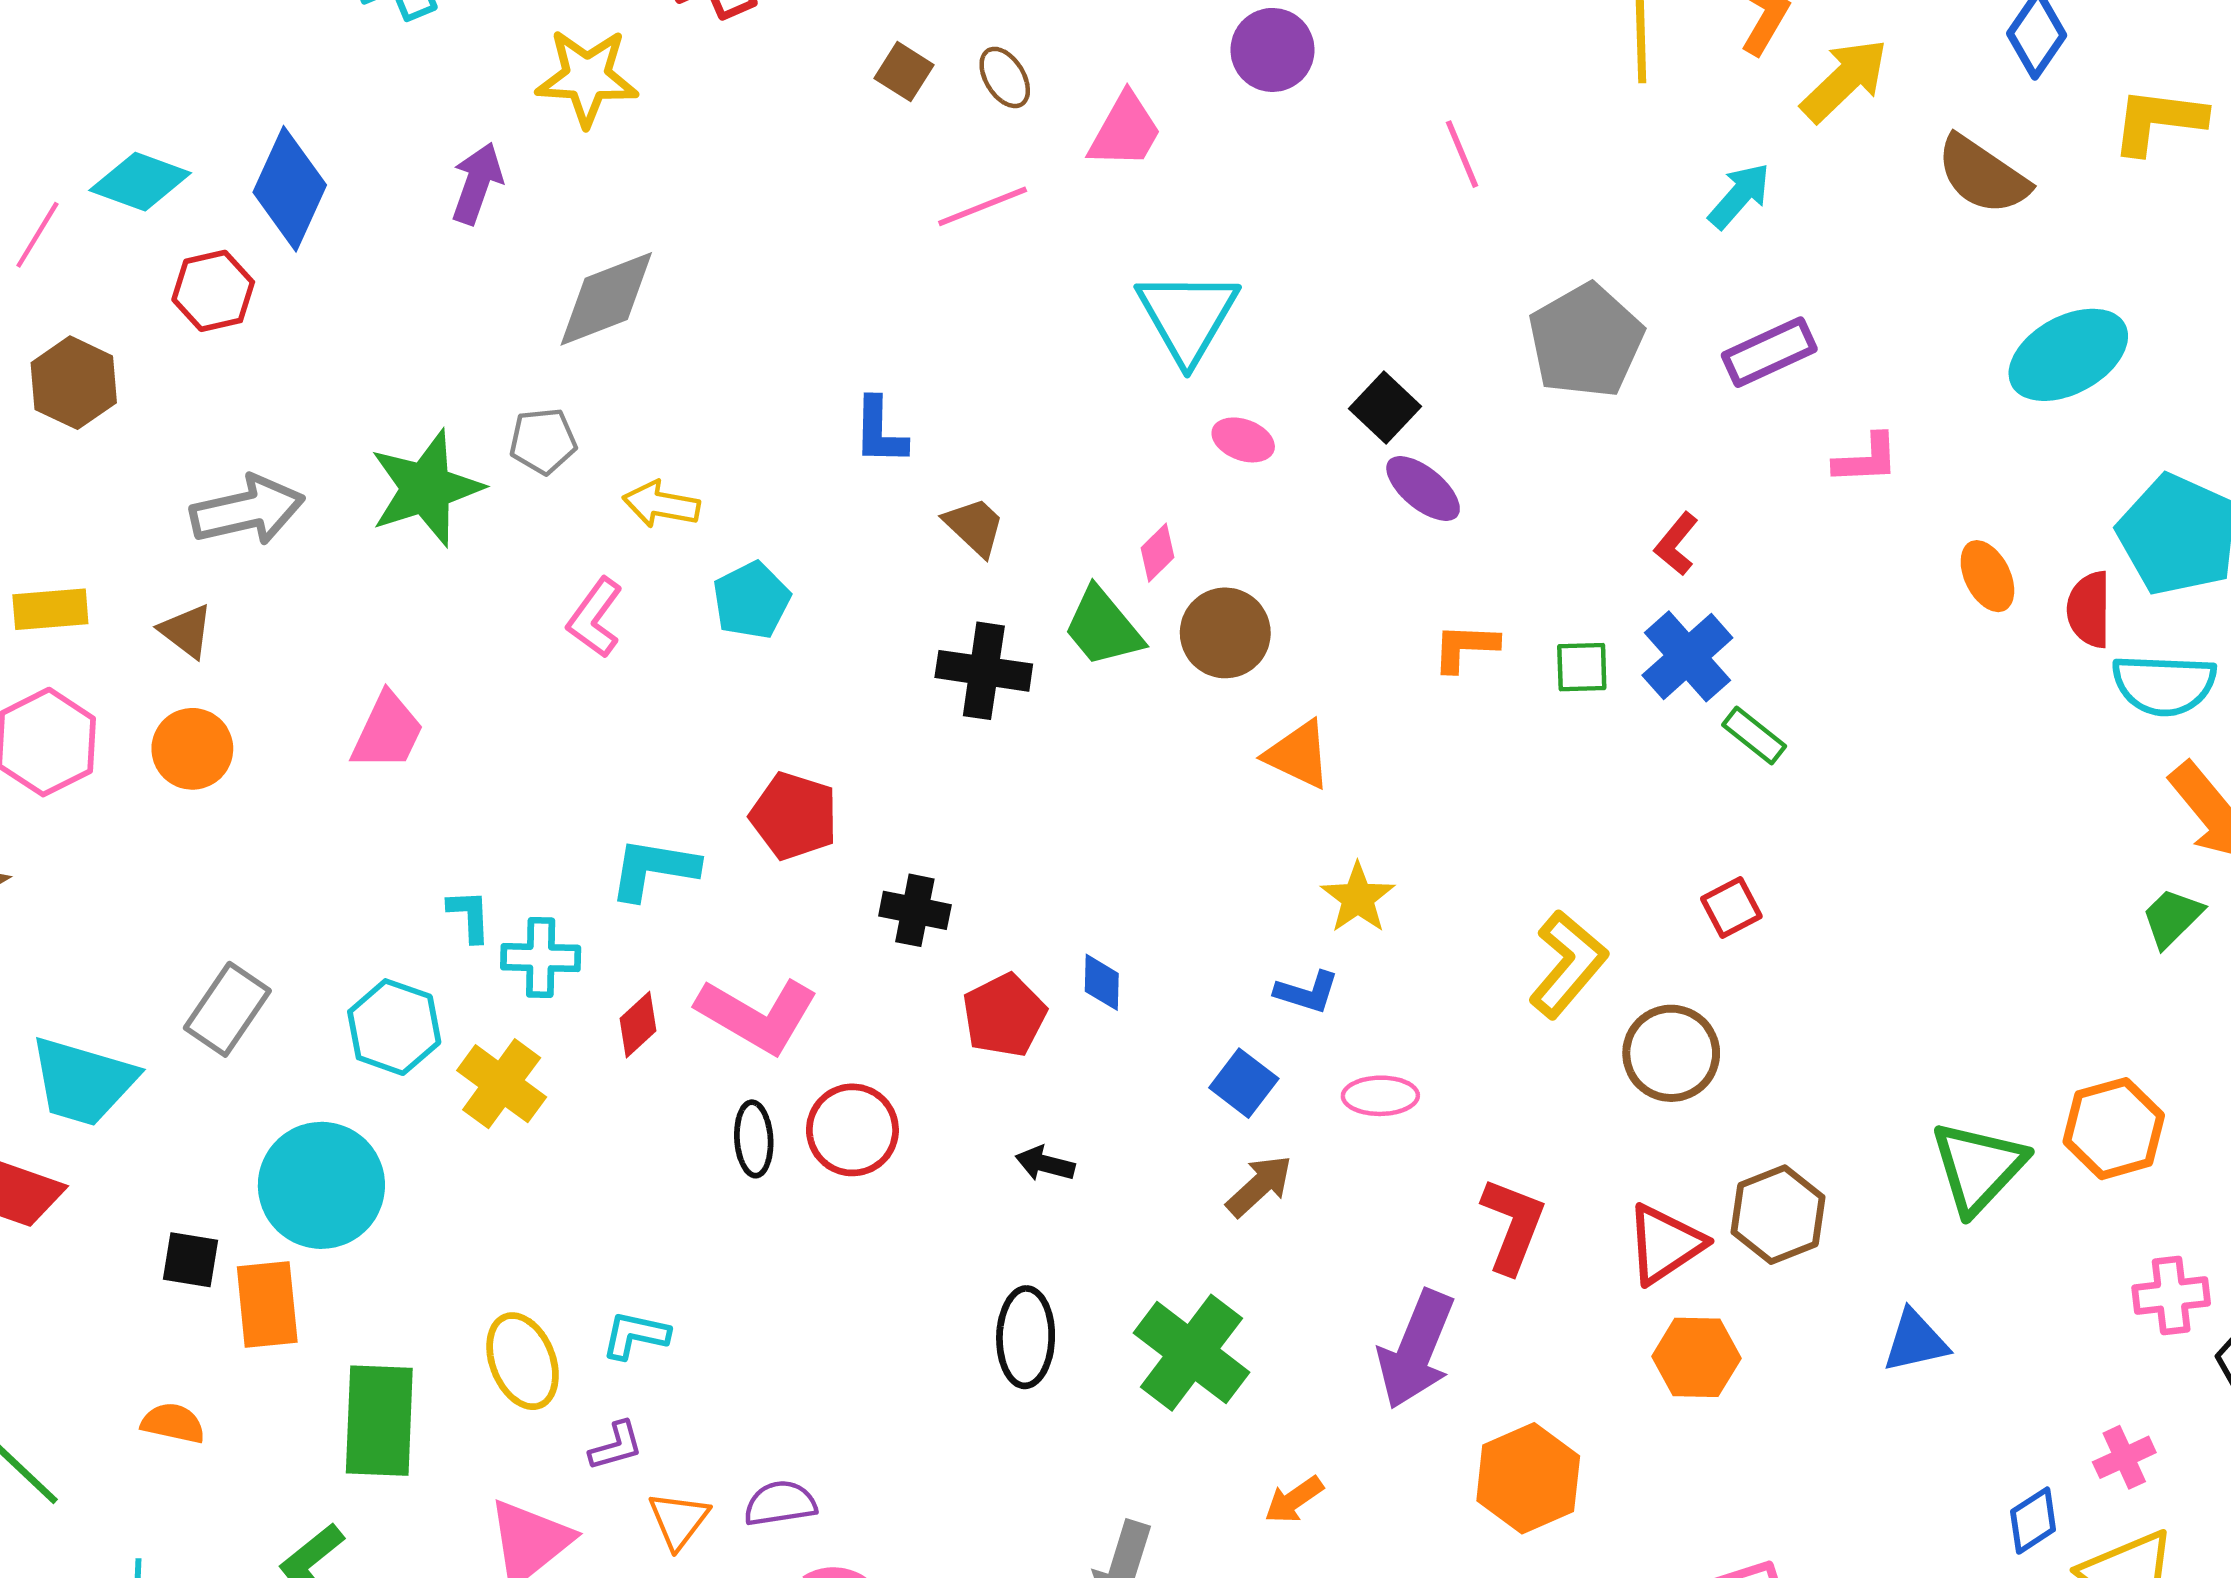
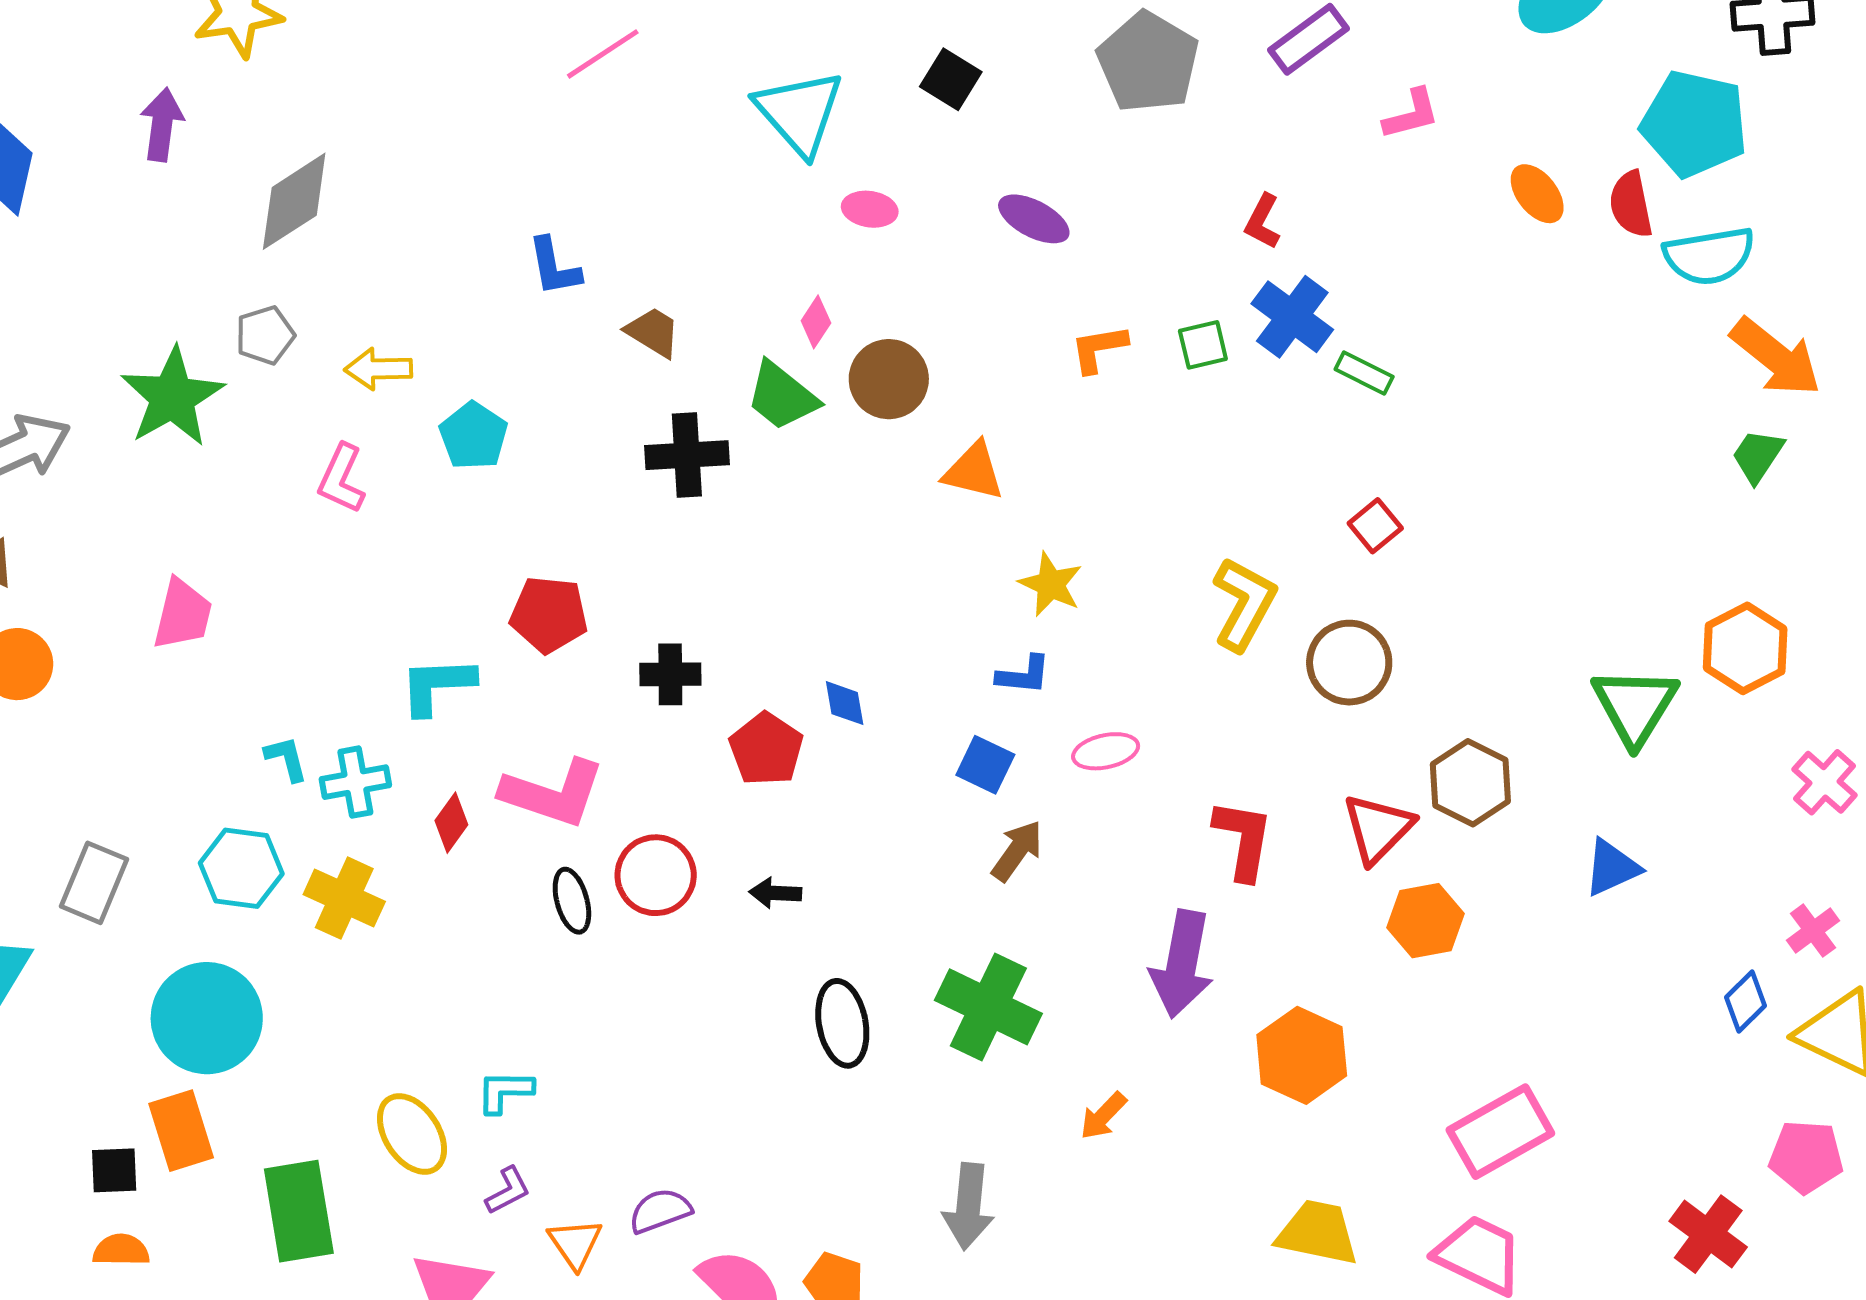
black square: (1385, 408) -> (951, 79), moved
black arrow: (1045, 1164) -> (775, 893), moved
black square: (190, 1260) -> (114, 1170), moved
pink cross: (2171, 1295) -> (1825, 782), turned -30

